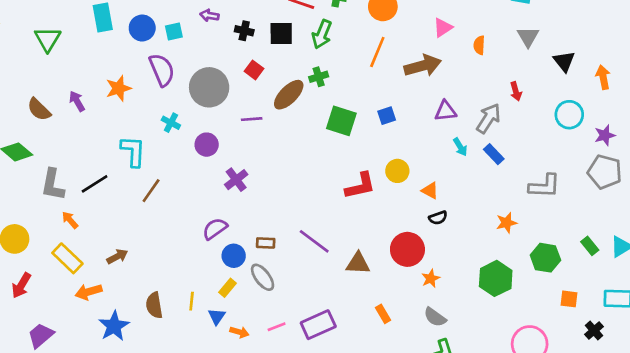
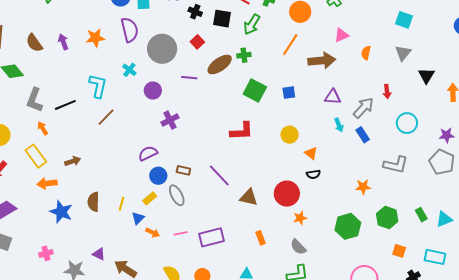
cyan circle: (569, 115) -> (407, 123), moved
red L-shape: (360, 186) -> (242, 131), moved
blue star: (114, 326) -> (61, 212), turned -30

